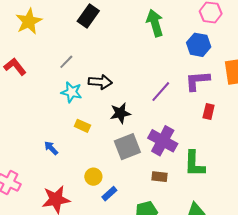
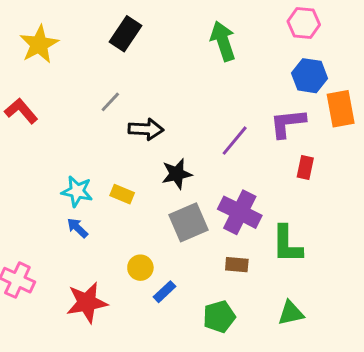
blue hexagon: (199, 45) -> (309, 76), moved
gray line: (66, 62) -> (110, 102), moved
cyan star: (72, 92) -> (77, 191), moved

